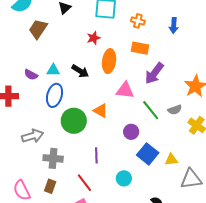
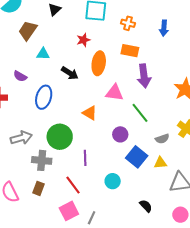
cyan triangle: (53, 70) -> (43, 54), moved
purple arrow: (154, 73) -> (144, 76), turned -45
gray semicircle: (175, 110) -> (162, 139), moved
green circle: (74, 121) -> (60, 137), moved

